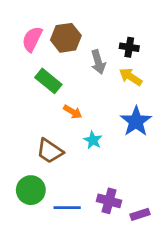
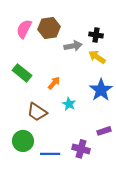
gray arrow: (98, 62) -> (73, 46), turned -84
green rectangle: (48, 81) -> (22, 73), moved
orange arrow: (73, 112) -> (54, 83), turned -80
purple rectangle: (140, 214) -> (104, 131), moved

